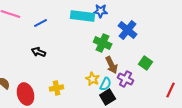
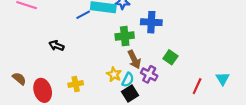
blue line: (41, 23) -> (83, 15), moved
blue cross: (128, 30) -> (151, 22), turned -36
green cross: (103, 43) -> (125, 36), turned -30

